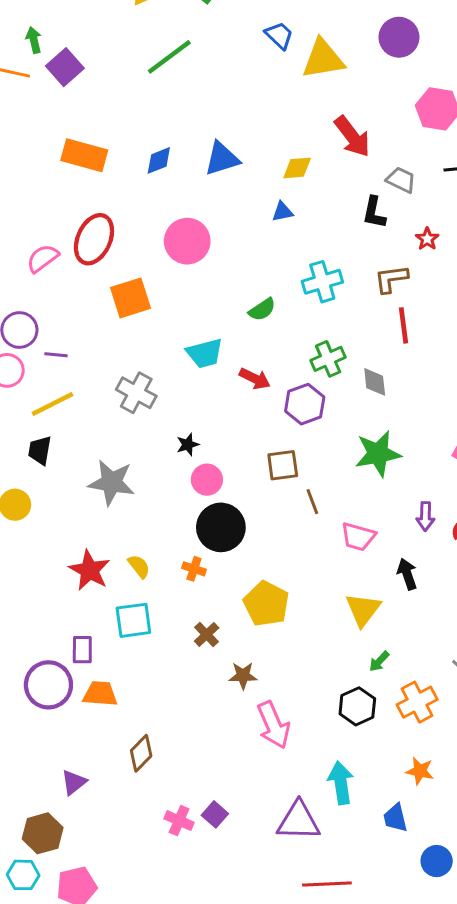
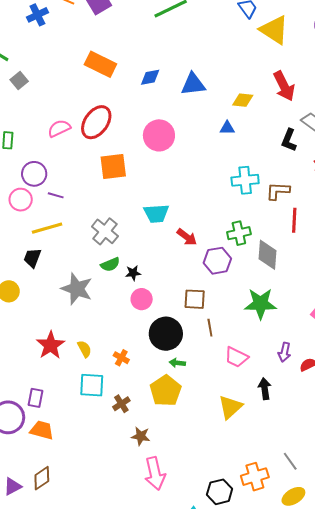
yellow triangle: (323, 59) -> (274, 30), turned 32
brown L-shape: (391, 279) -> (278, 191), moved
green semicircle: (262, 310) -> (110, 264), moved
gray diamond: (375, 382) -> (268, 255), size x1.4
black circle: (221, 527) -> (166, 334), moved
cyan square: (133, 620) -> (92, 385), moved
green arrow: (379, 661) -> (177, 363), moved, turned 42
black hexagon: (357, 706) -> (220, 492), moved
brown diamond: (141, 753) -> (42, 478), moved

